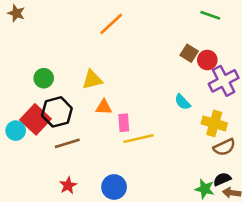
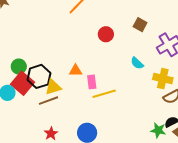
red circle: (207, 60) -> (106, 34), moved
green circle: (44, 78) -> (19, 67), moved
yellow triangle: (92, 80) -> (53, 87), moved

